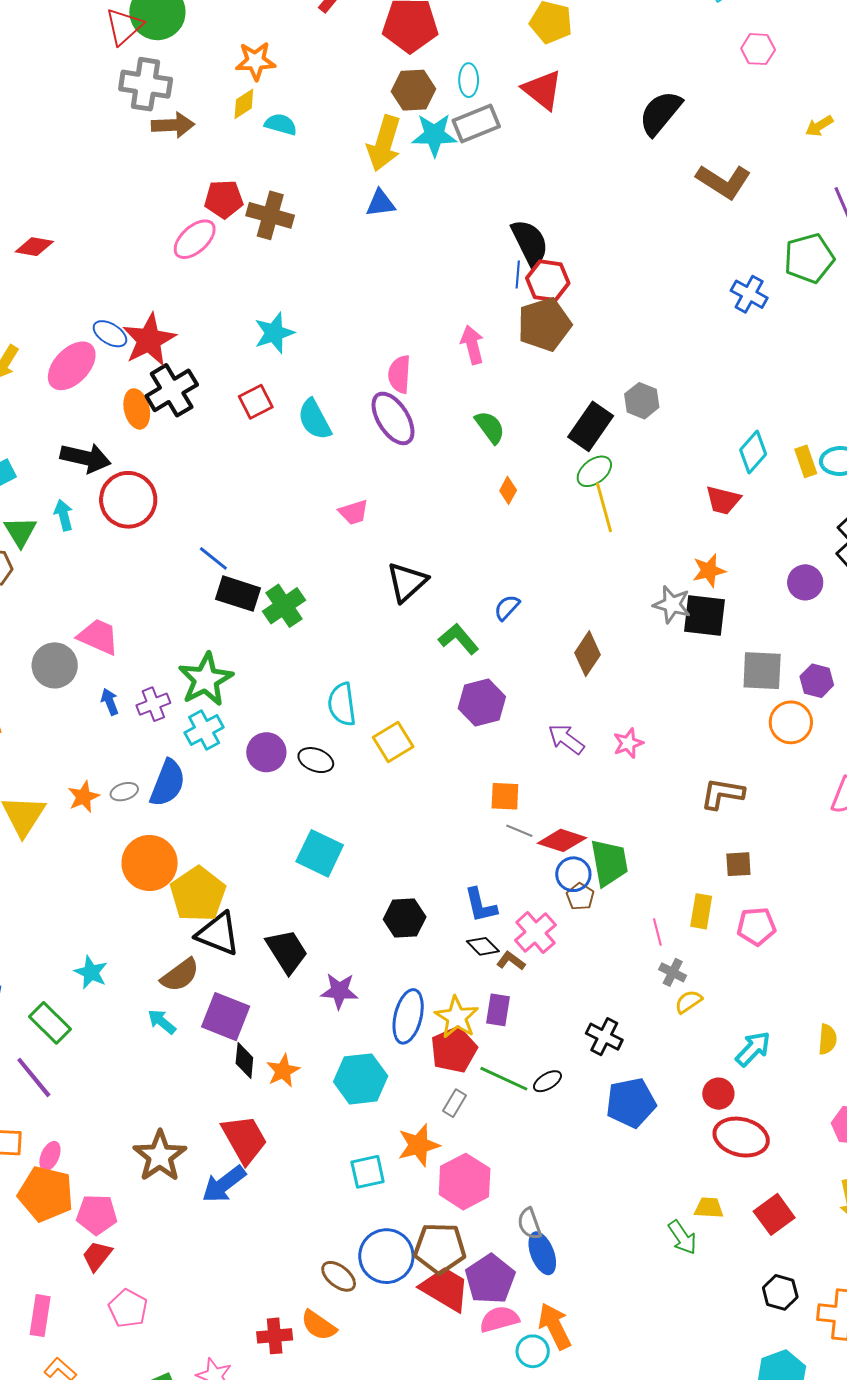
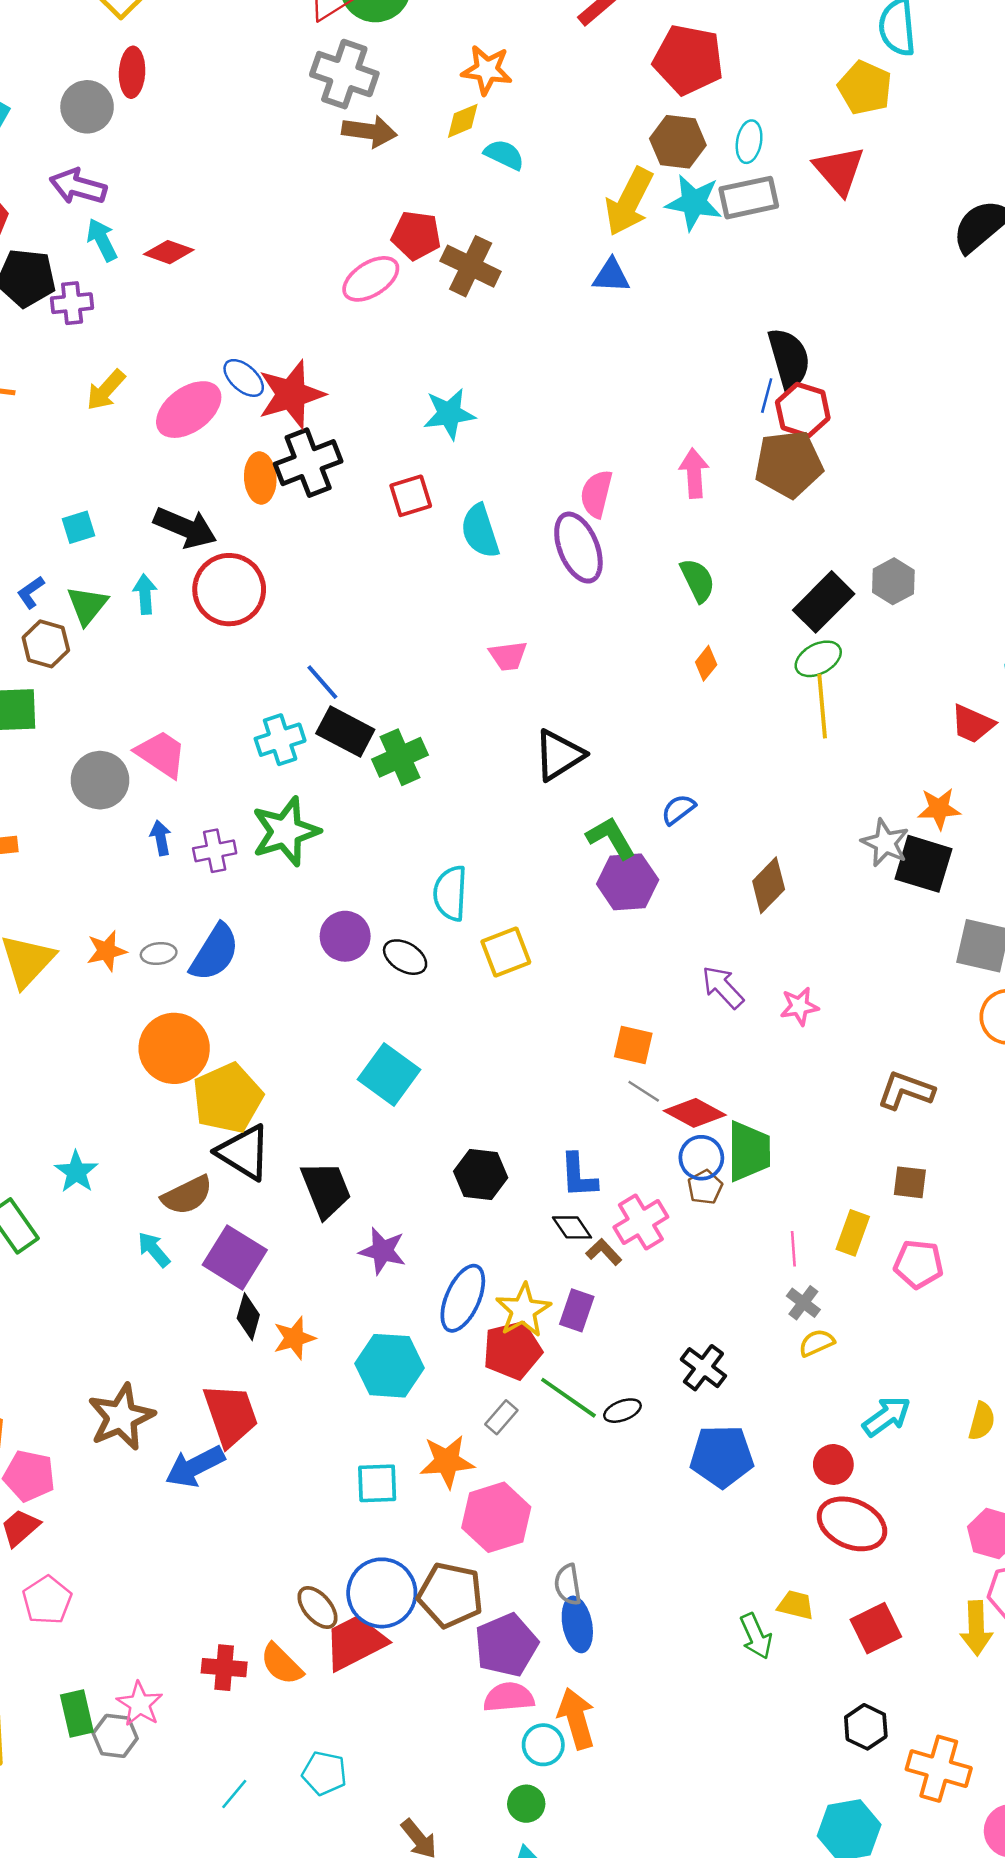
purple hexagon: (482, 702) -> (628, 882), moved
cyan cross: (204, 730) -> (280, 740), moved
red trapezoid: (445, 1289) -> (355, 1642), moved, turned -68

